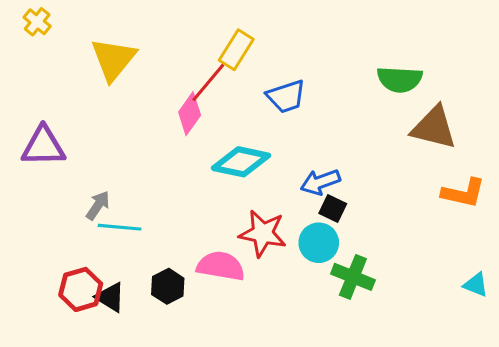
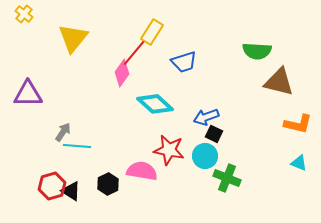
cyan diamond: (241, 162) -> (155, 104), turned 30
cyan triangle: (476, 285) -> (299, 163), moved

